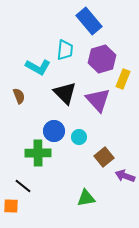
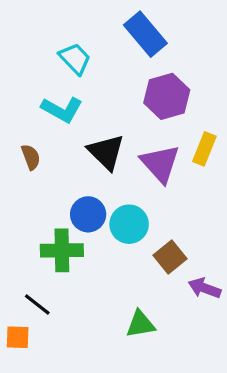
cyan trapezoid: (65, 50) -> (75, 59), moved, turned -50
yellow rectangle: (123, 79) -> (204, 149), moved
cyan circle: (79, 137) -> (129, 224), size x1.5

